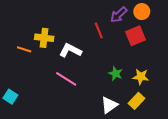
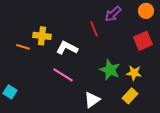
orange circle: (142, 12) -> (146, 11), moved
red square: (135, 36) -> (143, 41), moved
green star: (116, 74) -> (110, 70), size x1.5
white triangle: (109, 105) -> (92, 100), moved

